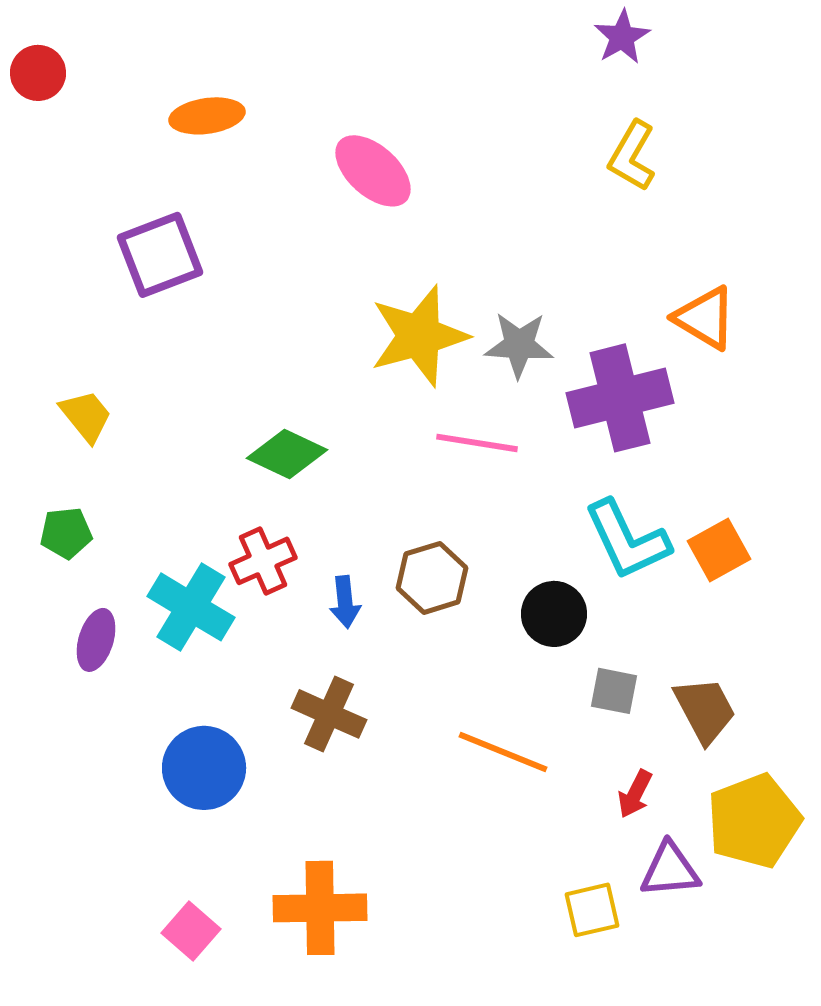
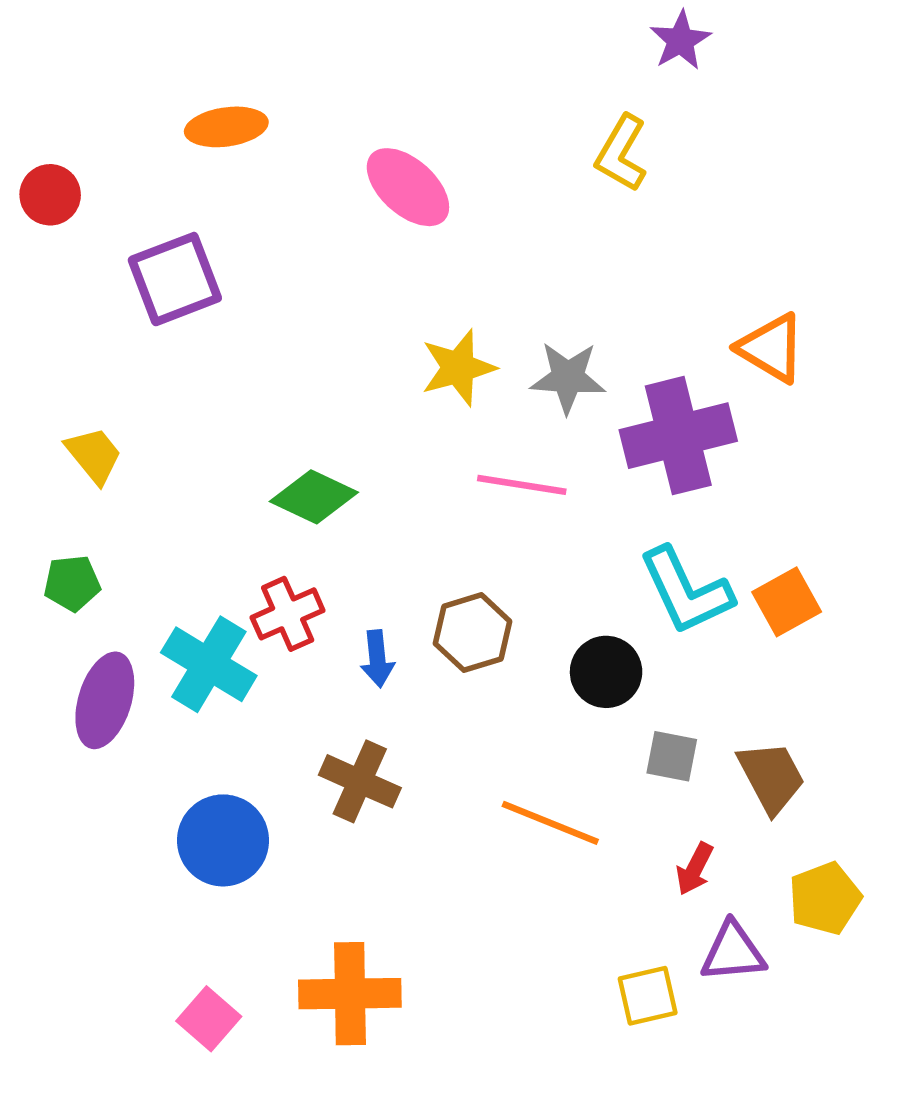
red circle: (38, 73) -> (50, 195), moved
yellow L-shape: (632, 156) -> (621, 153), moved
yellow star: (419, 336) -> (458, 368), size x0.7
purple ellipse: (96, 640) -> (105, 700), size x1.4
yellow pentagon: (754, 821) -> (825, 898), size x0.7

